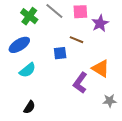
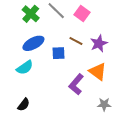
pink square: (80, 12) -> (82, 13), turned 35
purple star: (100, 23) -> (99, 43), moved
blue ellipse: (19, 45) -> (33, 43), moved

